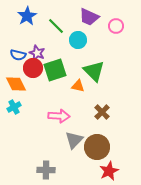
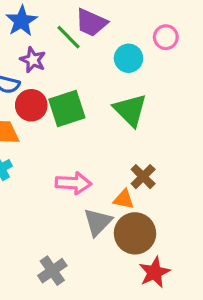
purple trapezoid: (89, 17) -> (91, 23), moved
cyan circle: (78, 40) -> (129, 58), moved
purple star: (37, 53) -> (33, 60), moved
orange triangle: (78, 86) -> (124, 199), moved
gray cross: (46, 170) -> (52, 271), turned -36

